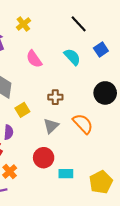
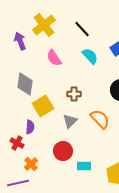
yellow cross: (23, 24) -> (44, 25), size x1.6
black line: (79, 24) -> (82, 29), moved
yellow square: (22, 110) -> (43, 106), size x1.5

